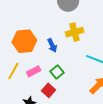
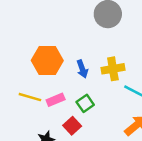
yellow cross: (75, 32) -> (113, 69), moved
yellow line: (13, 71) -> (30, 97), turned 72

